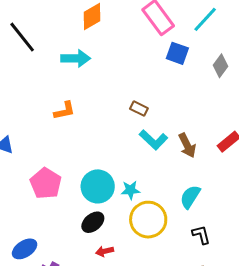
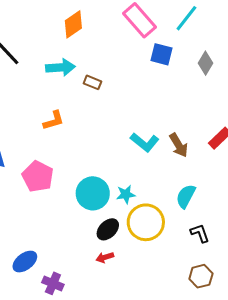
brown rectangle: (139, 108) -> (93, 82), moved
pink pentagon: (46, 183) -> (38, 176), moved
black ellipse: (93, 222) -> (108, 229), moved

